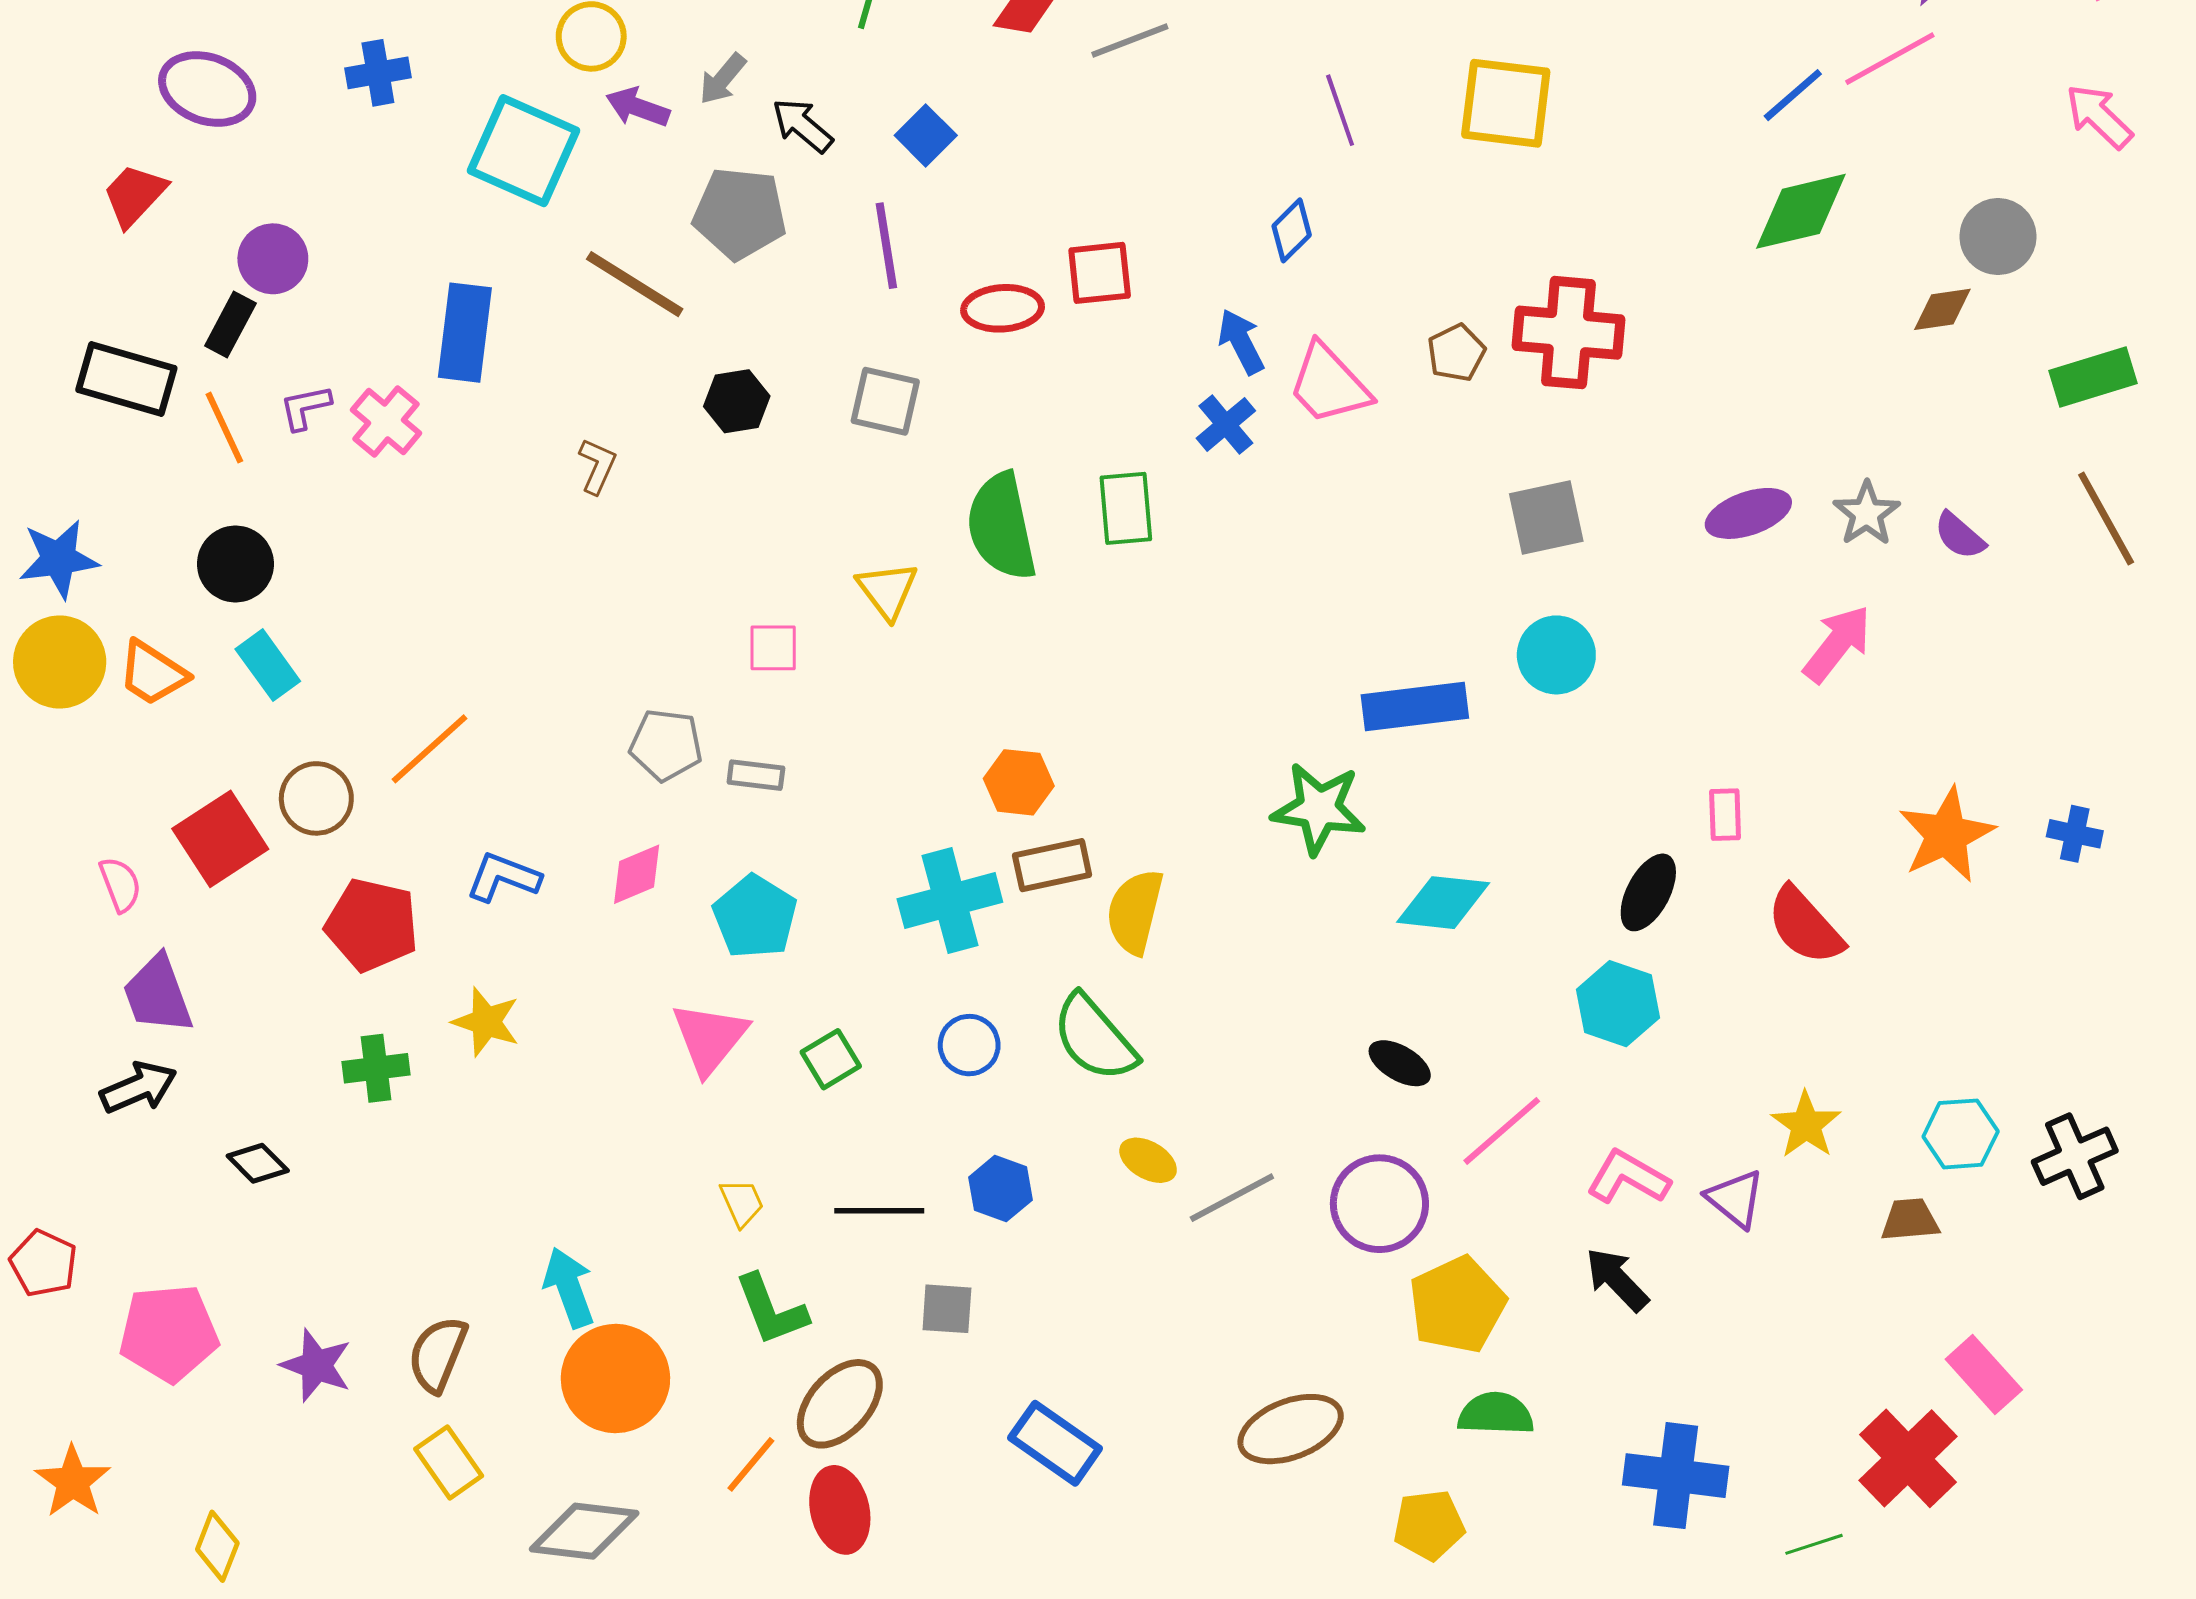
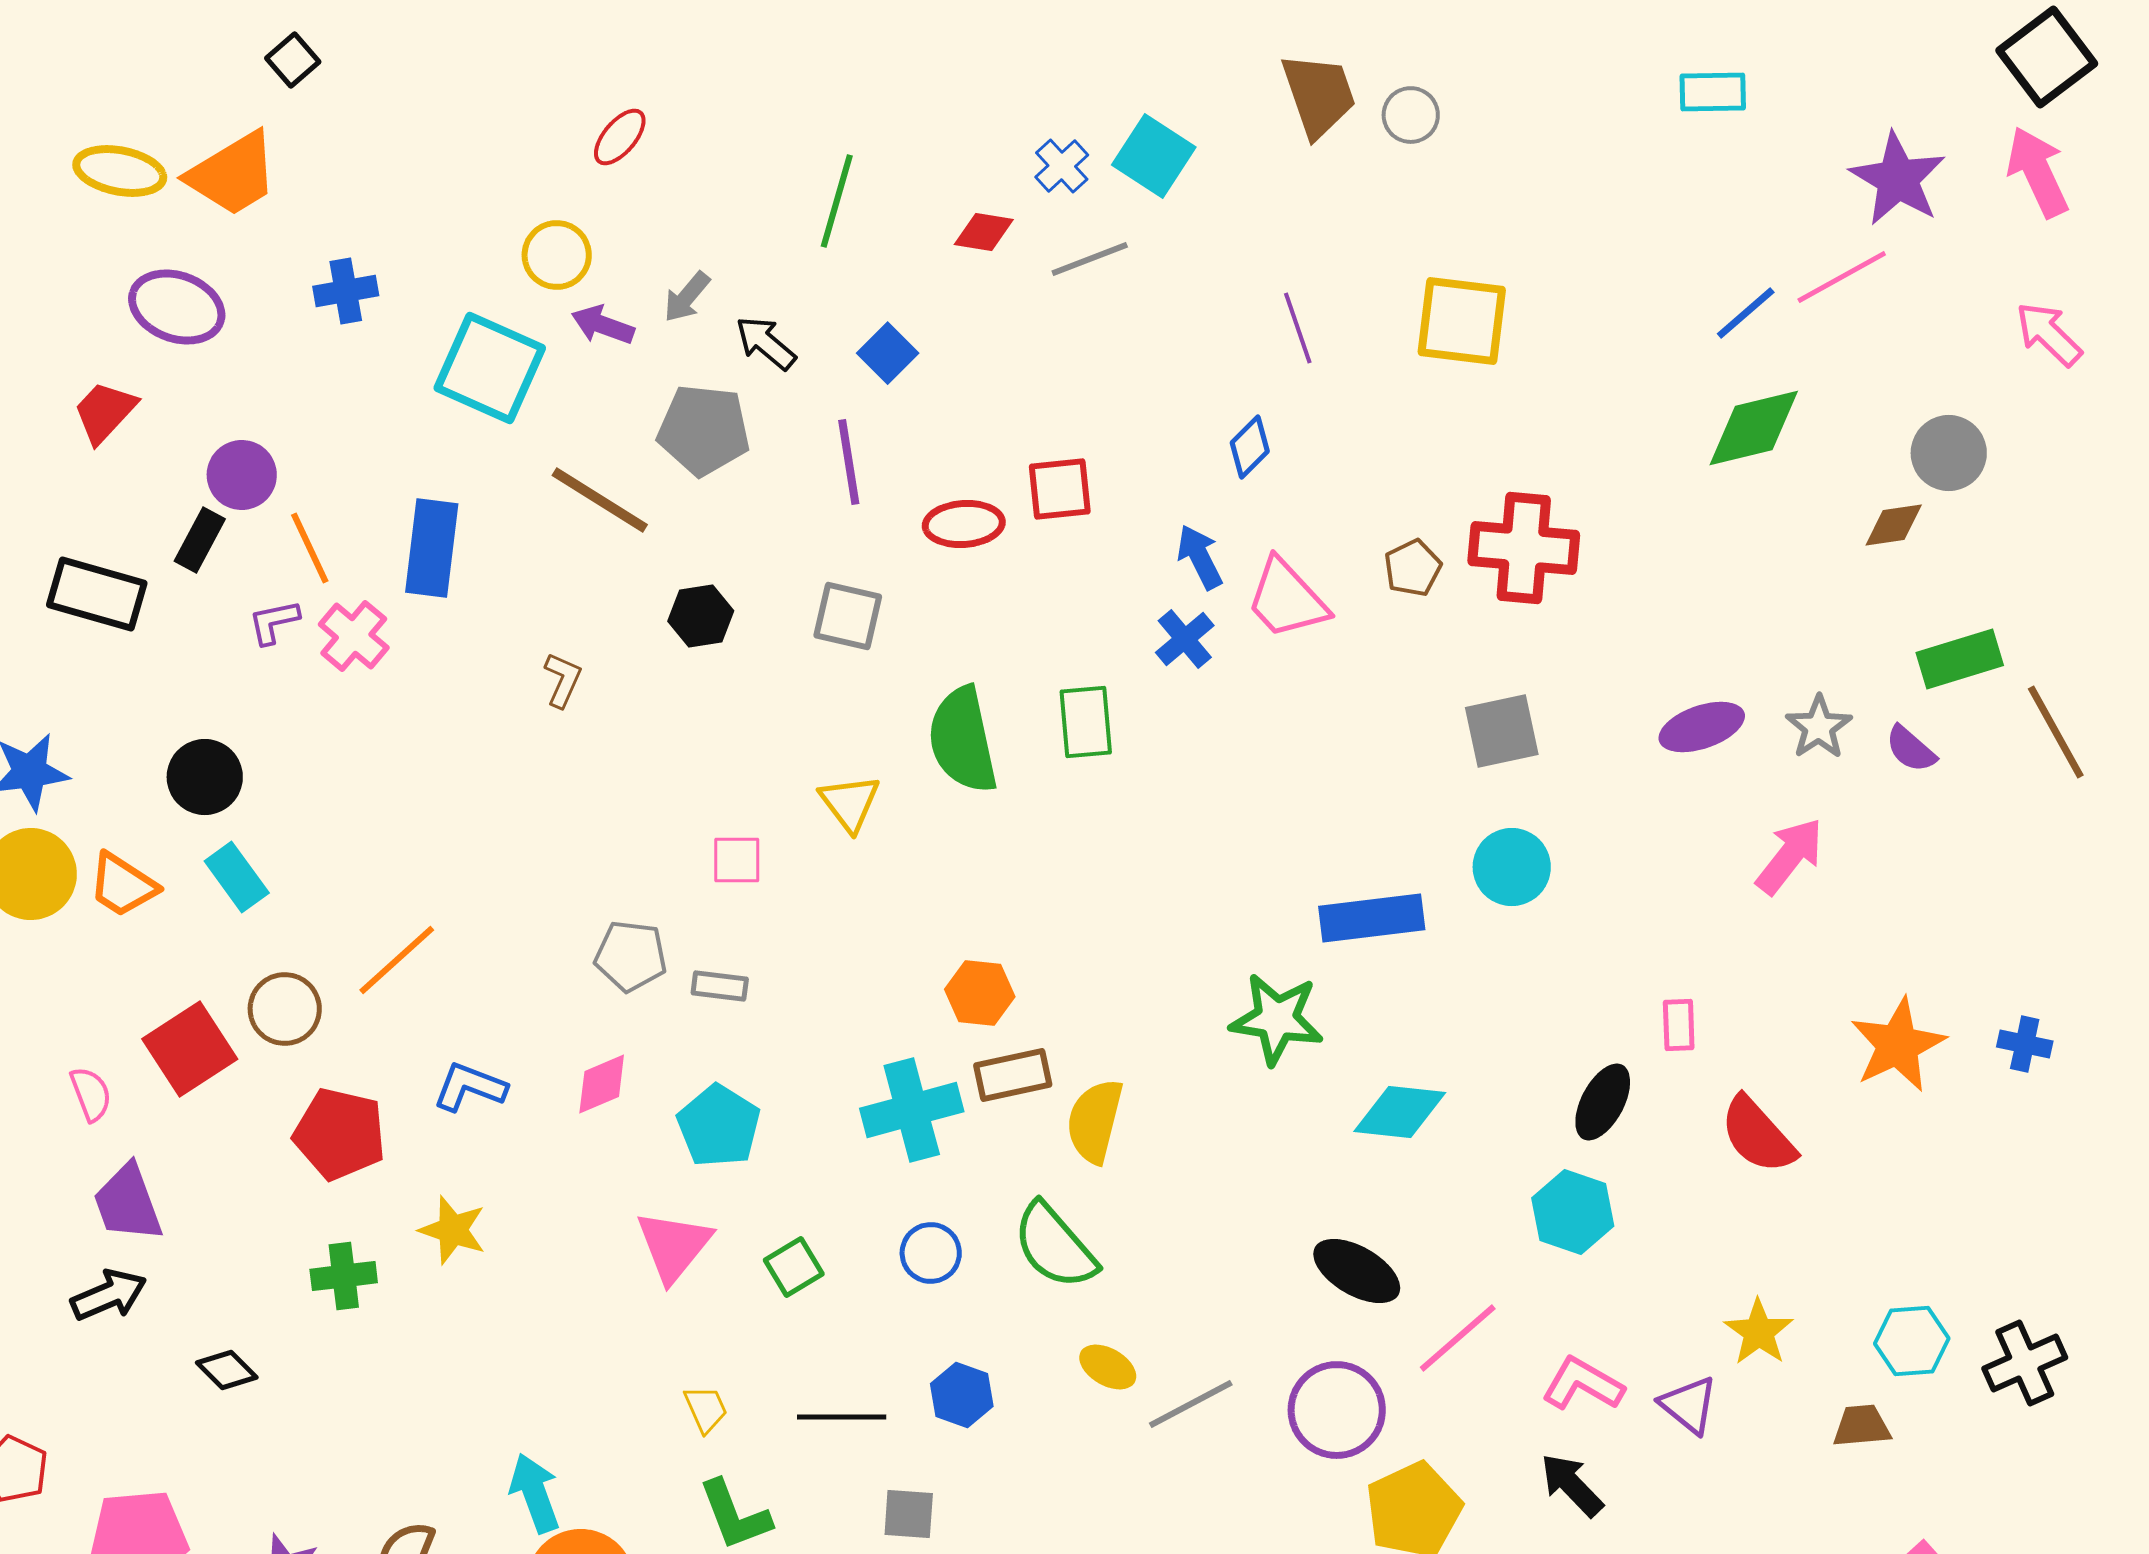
green rectangle: (2093, 377) -> (1960, 659), moved
orange line: (224, 428) -> (310, 548), moved
black ellipse: (1400, 1063) -> (1357, 1271), size x1.4

